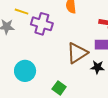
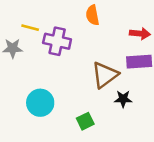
black star: (97, 67) -> (123, 99), moved
green square: (59, 88) -> (85, 121), turned 32

